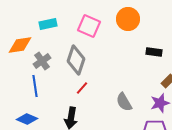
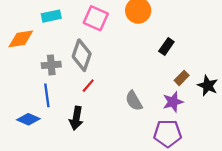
black rectangle: (154, 52) -> (166, 46), turned -63
gray cross: (42, 61) -> (51, 65), moved, turned 30
blue line: (35, 86) -> (47, 95), moved

